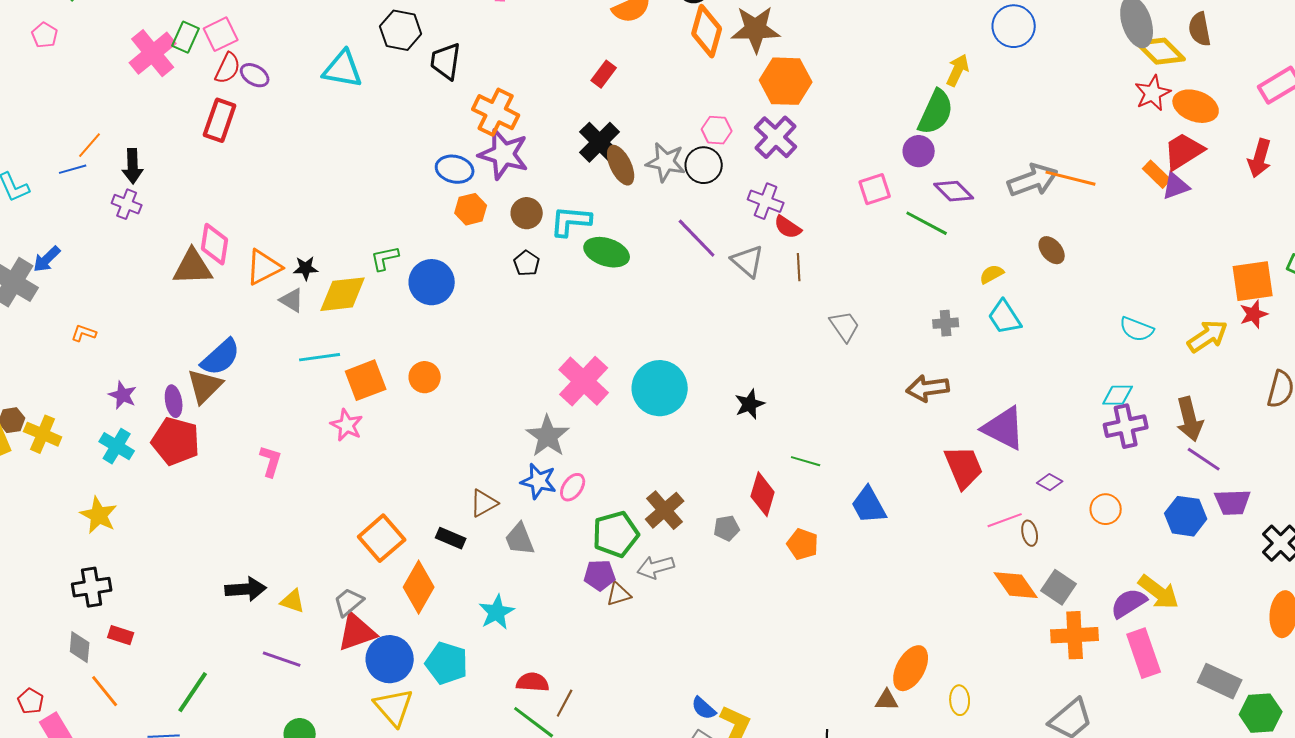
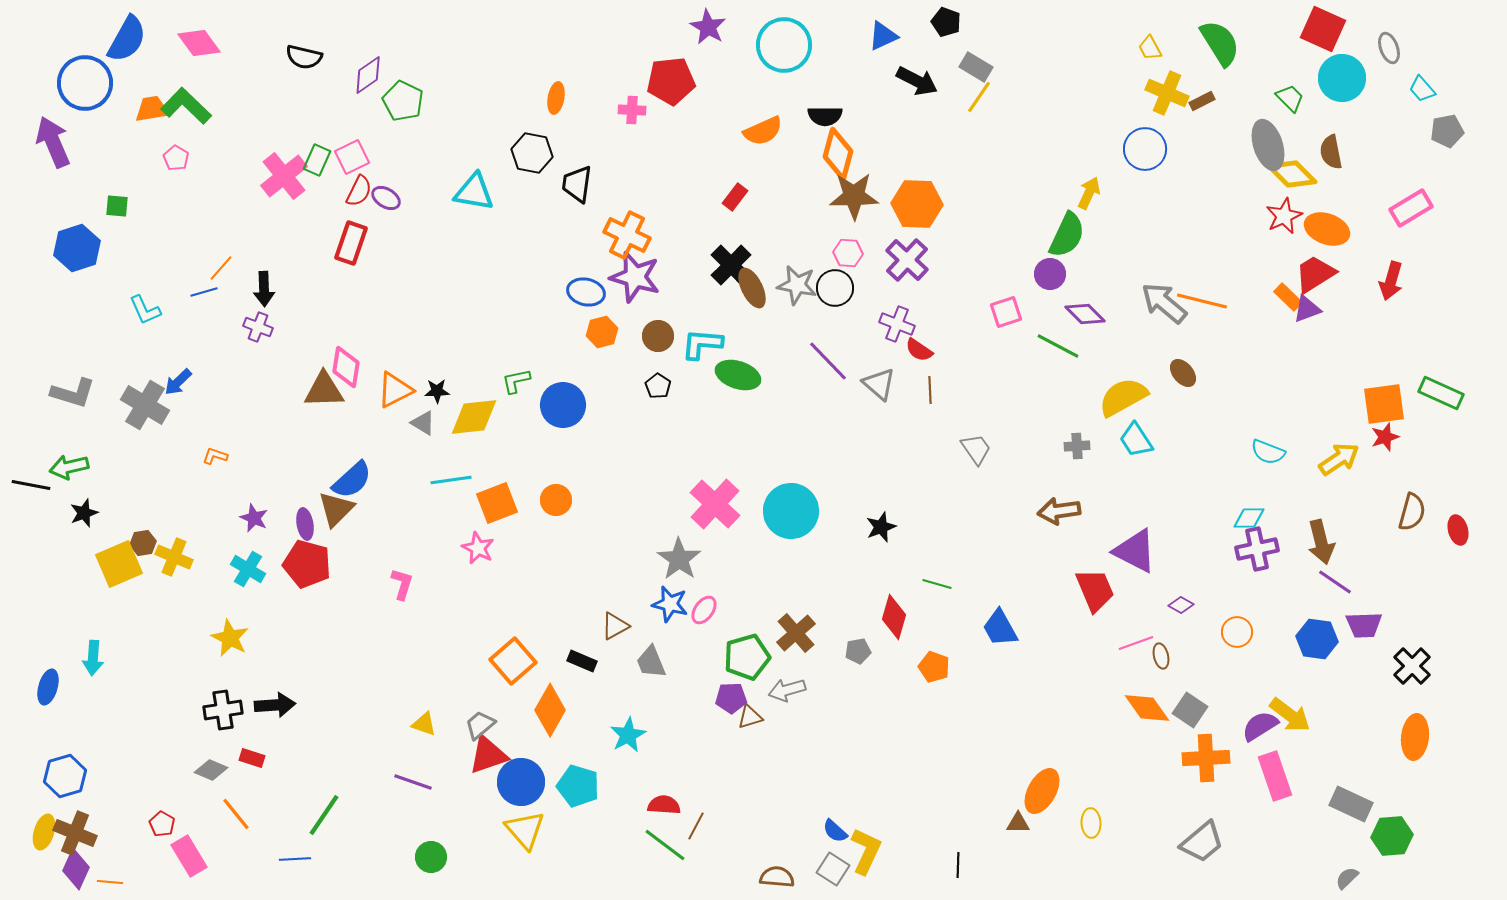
brown star: (756, 29) -> (854, 196), moved
gray arrow: (1033, 180) -> (1164, 303), turned -120
yellow semicircle: (992, 274) -> (1123, 397), size x2.0
black arrow: (246, 589) -> (275, 705), moved
gray diamond: (80, 647) -> (211, 770), turned -72

